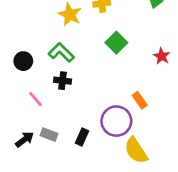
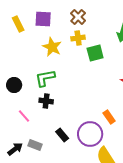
green square: (116, 43) -> (95, 53), moved, turned 30
green L-shape: (61, 52) -> (45, 78), turned -55
black rectangle: (82, 137) -> (62, 135), moved, turned -64

